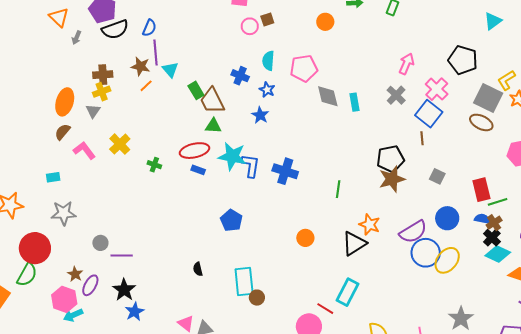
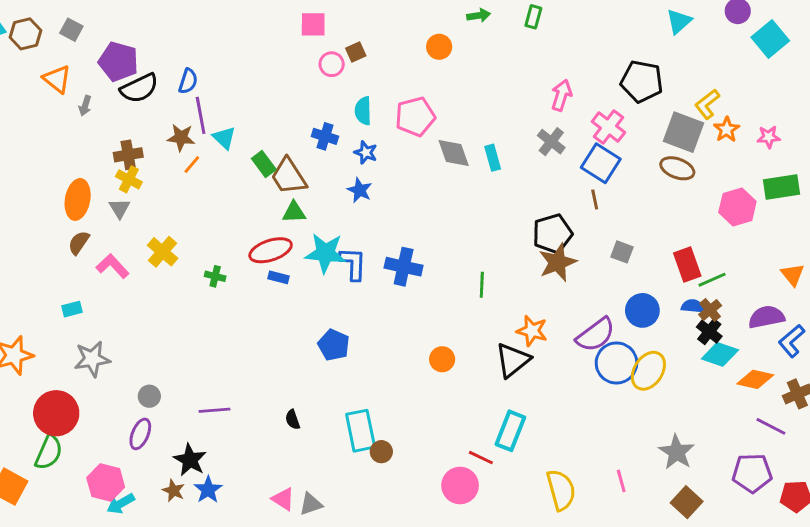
yellow cross: (102, 92) -> (129, 179), turned -36
purple line: (122, 255) -> (215, 410), moved
brown star: (75, 274) -> (174, 491), moved
purple ellipse: (90, 285) -> (140, 434), moved

